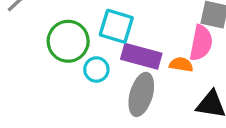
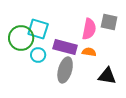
cyan square: (116, 26) -> (38, 29), moved
pink semicircle: (201, 43) -> (89, 29), moved

